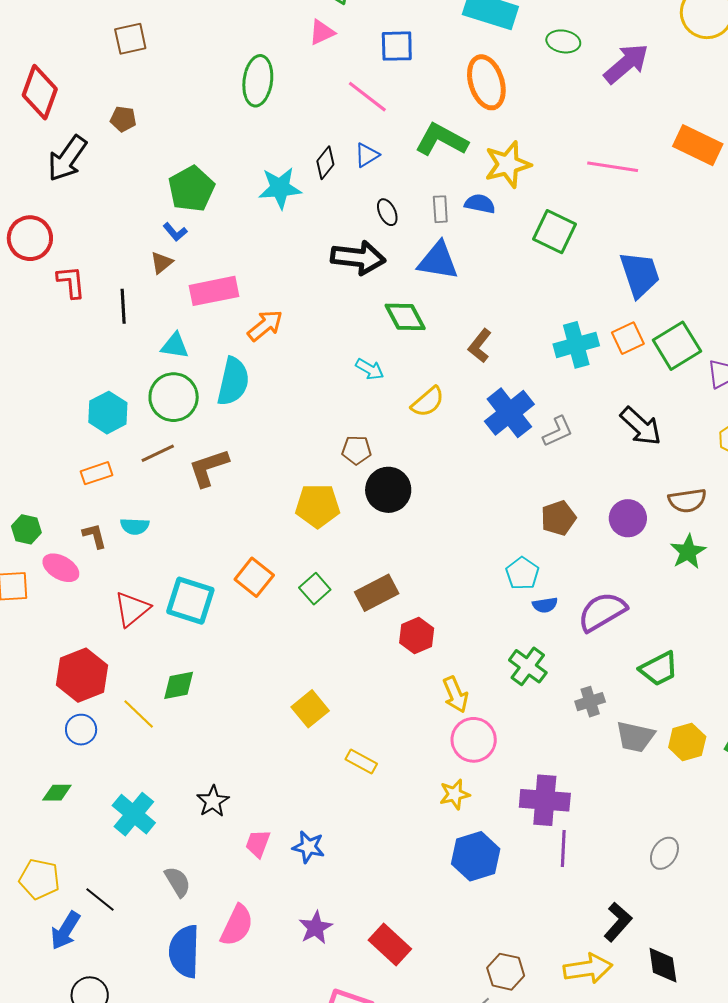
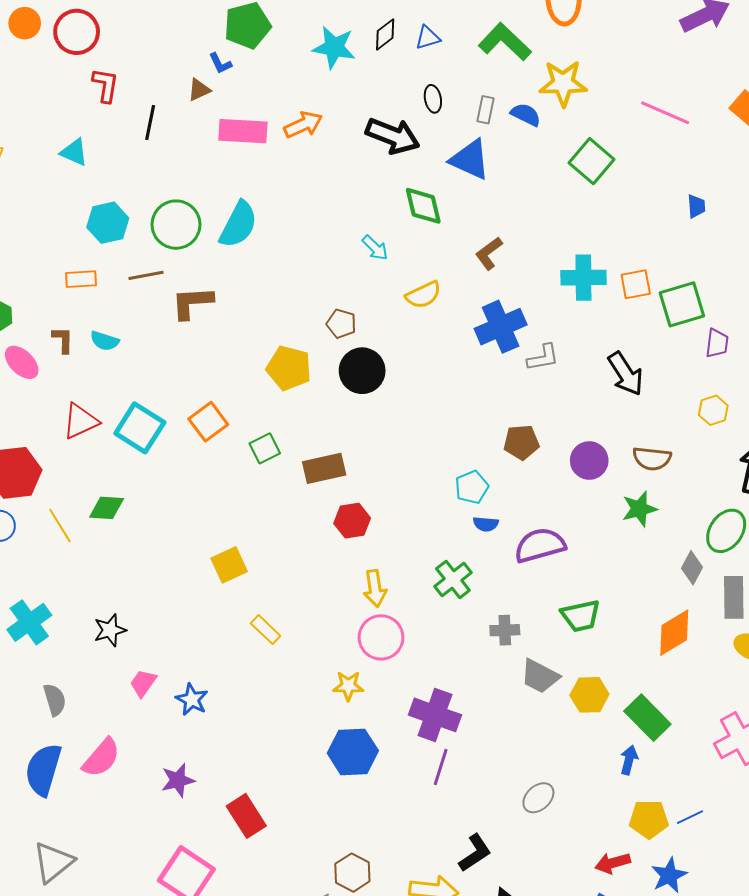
blue trapezoid: (640, 274) -> (696, 206), moved, size x0.5
orange arrow: (265, 325) -> (303, 125), moved
cyan triangle: (175, 346) -> (74, 152), moved

